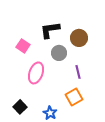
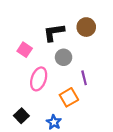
brown circle: (79, 38) -> (86, 27), moved
orange square: (74, 97) -> (69, 97), moved

